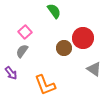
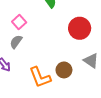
brown circle: (64, 48) -> (64, 70), moved

